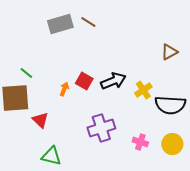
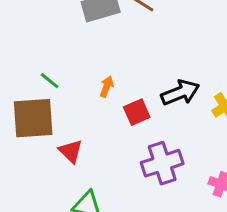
red square: (84, 81) -> (137, 112), moved, turned 36
orange arrow: (64, 89) -> (107, 87), moved

